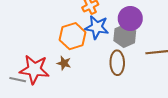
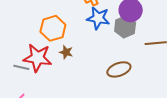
orange hexagon: (73, 36) -> (53, 28), moved
brown ellipse: (117, 63) -> (119, 69), moved, turned 70

